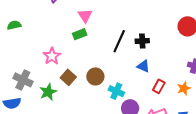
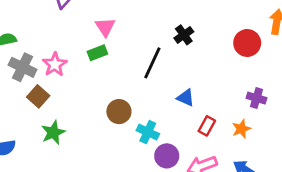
black cross: (142, 41) -> (184, 35), moved, turned -32
pink star: (52, 56) -> (55, 64), moved
brown square: (68, 77) -> (38, 96), moved
gray cross: (23, 80) -> (22, 67), moved

